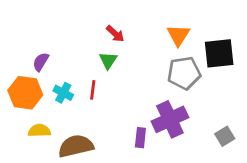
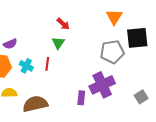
orange triangle: (178, 35) -> (114, 17), moved
purple semicircle: (41, 62) -> (10, 44), turned -144

